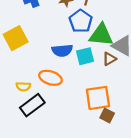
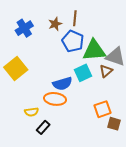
blue semicircle: (62, 51) -> (62, 84), moved
orange square: (98, 98) -> (102, 109), size x0.7
black rectangle: (32, 105) -> (43, 127), size x0.6

